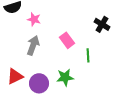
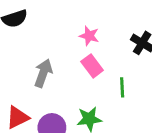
pink star: (34, 19) -> (89, 36), moved

